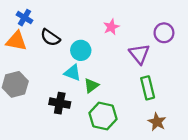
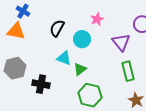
black semicircle: (50, 37) -> (57, 28), moved, turned 84
cyan circle: (81, 50) -> (82, 39), moved
black cross: (60, 103) -> (41, 84), moved

